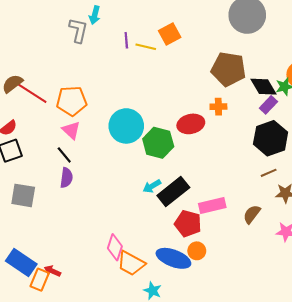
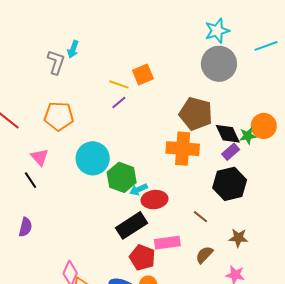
purple line: (126, 40) -> (119, 102), moved, turned 49
orange pentagon: (72, 101) -> (59, 116), moved
orange cross: (218, 107) -> (183, 149), size x2.0
red ellipse: (191, 124) -> (154, 200), moved
brown line: (269, 173) -> (200, 217), moved, turned 56
purple semicircle: (66, 178) -> (25, 227), moved
cyan arrow: (152, 186) -> (139, 189), moved

